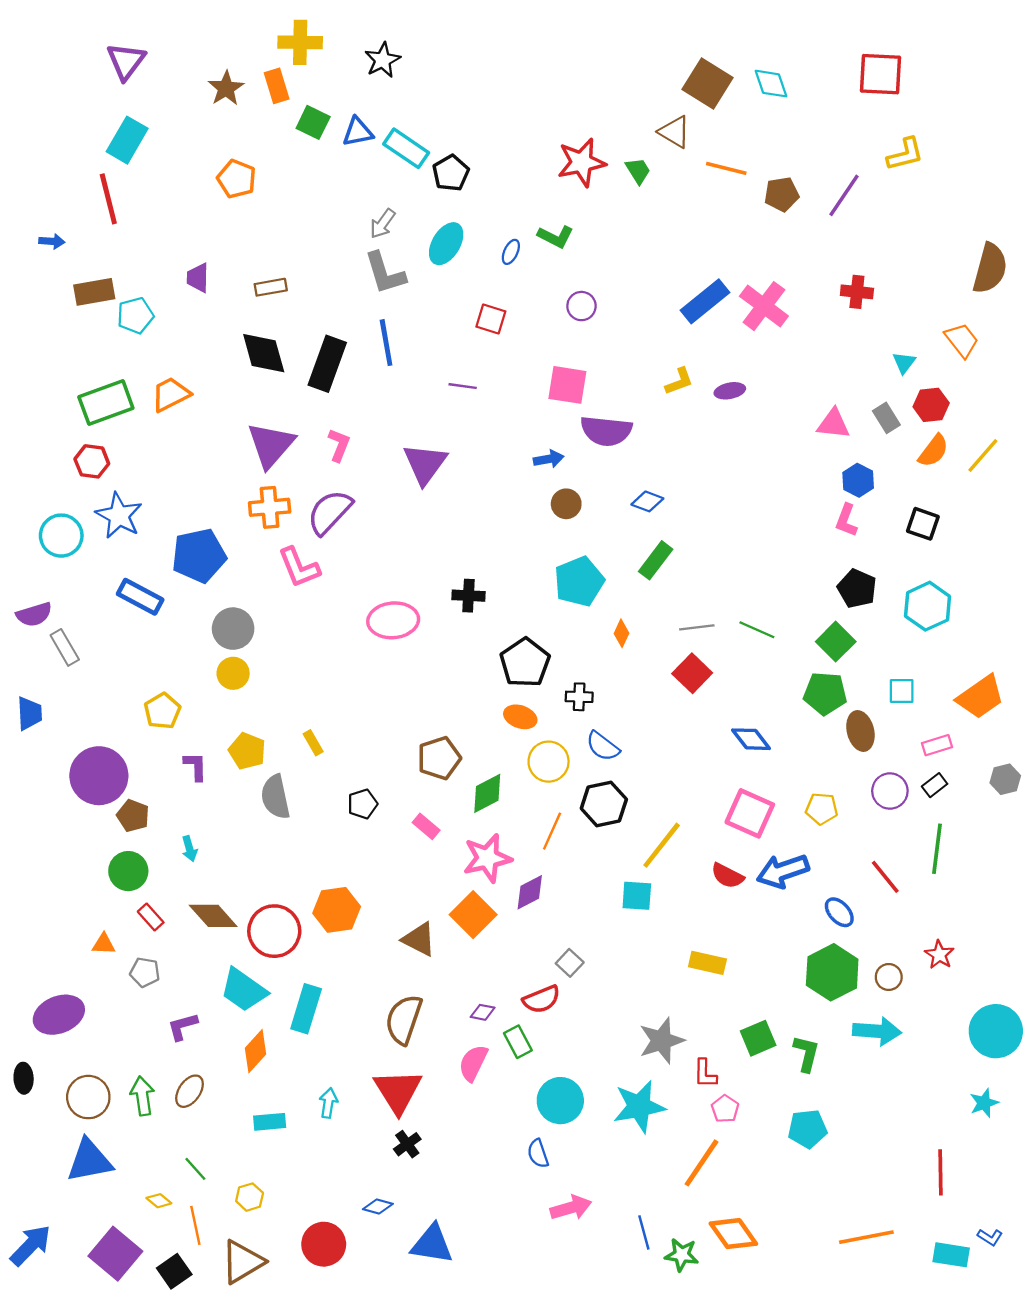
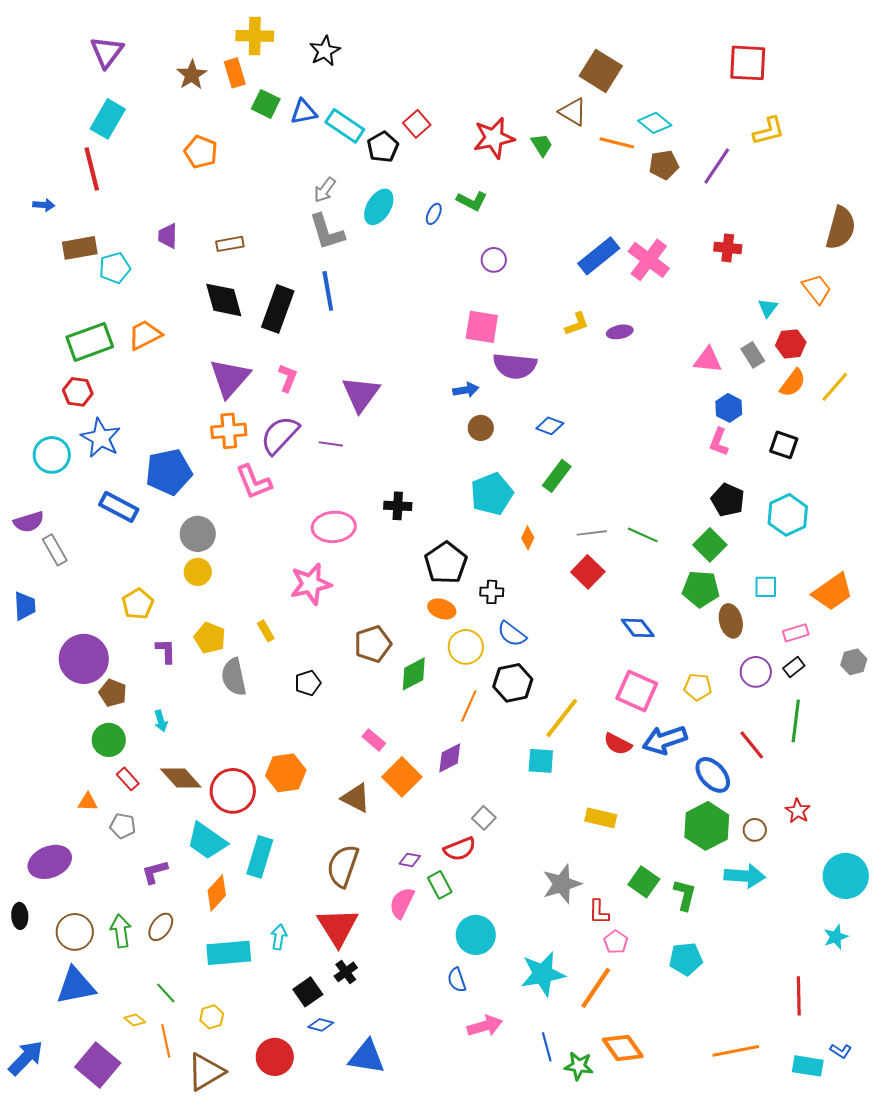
cyan diamond: (771, 84) -> (655, 123), moved, turned -32
red square: (491, 319) -> (417, 124), moved, turned 32
purple line: (463, 386) -> (331, 444), moved
pink rectangle: (426, 826) -> (374, 740), moved
pink star: (487, 858) -> (311, 584), moved
blue ellipse: (839, 912) -> (713, 775), size x1.4
green square: (758, 1038) -> (644, 882), turned -32
cyan star: (639, 1106) -> (543, 974), moved
cyan rectangle: (270, 1122) -> (229, 953), size x1.6
black square: (174, 1271) -> (308, 992), moved

